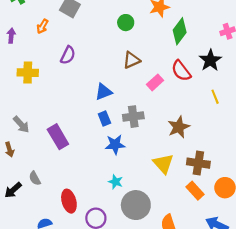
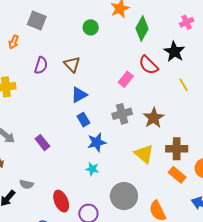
brown triangle: (132, 60) -> (72, 64), moved, turned -42
gray cross: (133, 117) -> (122, 114), moved
purple rectangle: (58, 137) -> (42, 143), size x0.7
gray semicircle: (35, 178) -> (26, 184), turned -40
cyan star: (116, 182) -> (92, 169), moved

